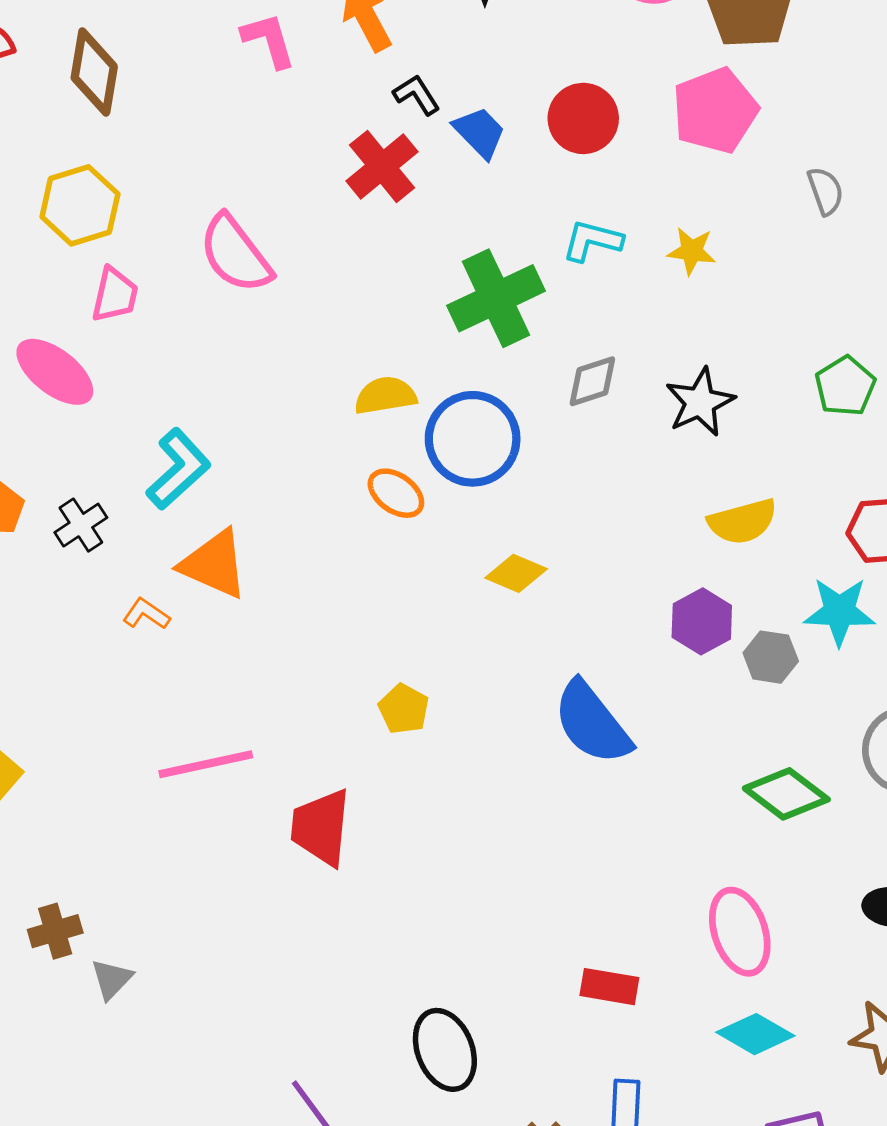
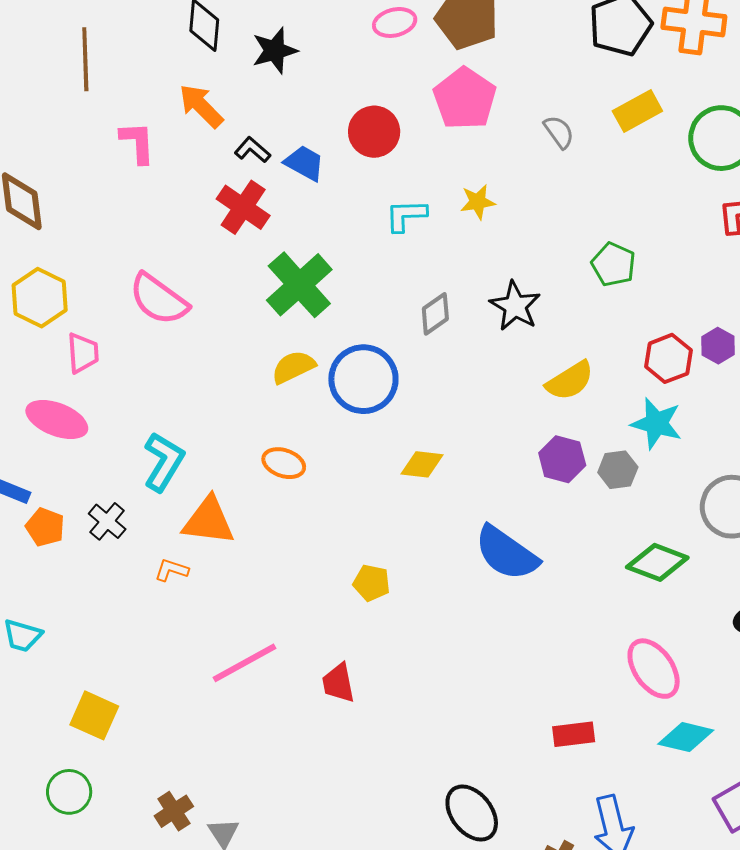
pink L-shape: (269, 40) -> (137, 142), turned 30
green cross: (496, 298) -> (299, 285), moved
orange ellipse: (396, 493) -> (284, 463), moved
cyan star: (839, 611) -> (656, 423), turned 30
red trapezoid: (321, 827) -> (338, 683), size x0.7

